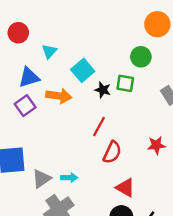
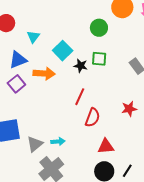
green circle: (141, 57) -> (99, 28), moved
red triangle: (125, 188) -> (106, 146), turned -30

